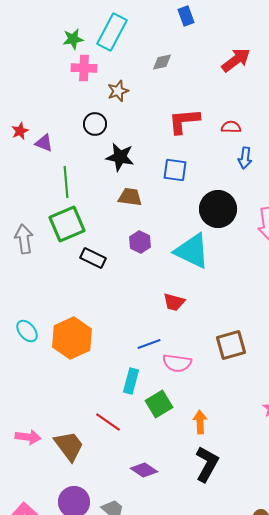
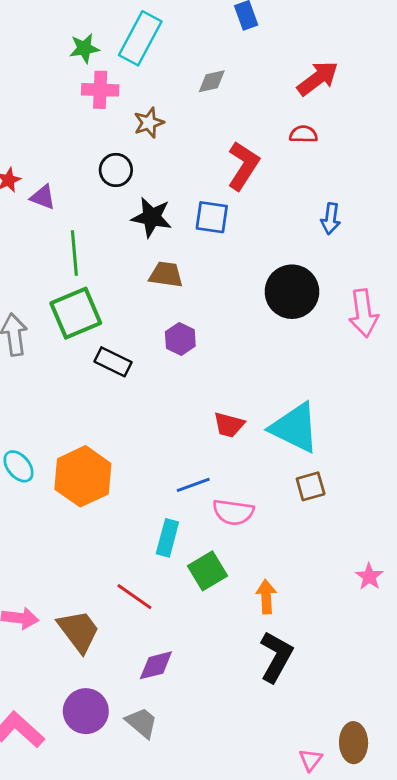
red L-shape: (184, 121) -> (243, 166), turned 128
red semicircle: (231, 127) -> (303, 134), moved
blue square: (175, 170) -> (212, 217), moved
cyan triangle: (192, 251) -> (295, 428), moved
brown square: (231, 345) -> (311, 486), size x0.7
purple diamond: (144, 470) -> (156, 665), moved, turned -48

